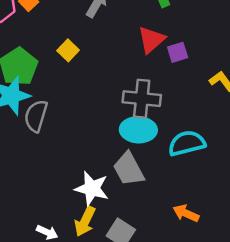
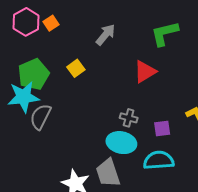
purple square: (178, 52) -> (162, 128), moved
gray cross: (142, 99) -> (129, 118), size x0.6

